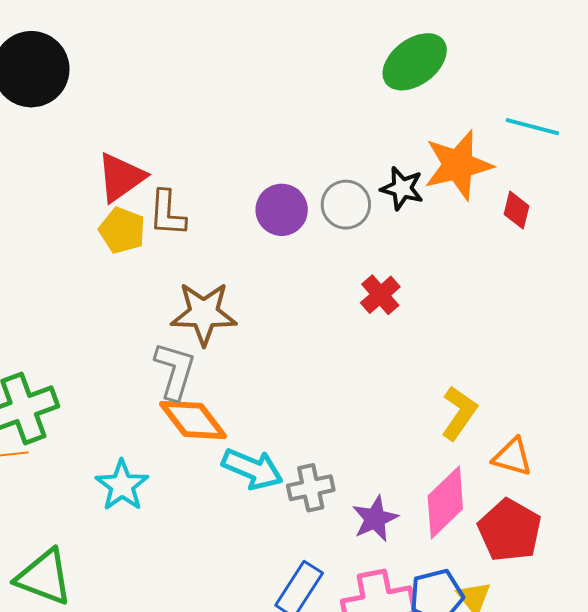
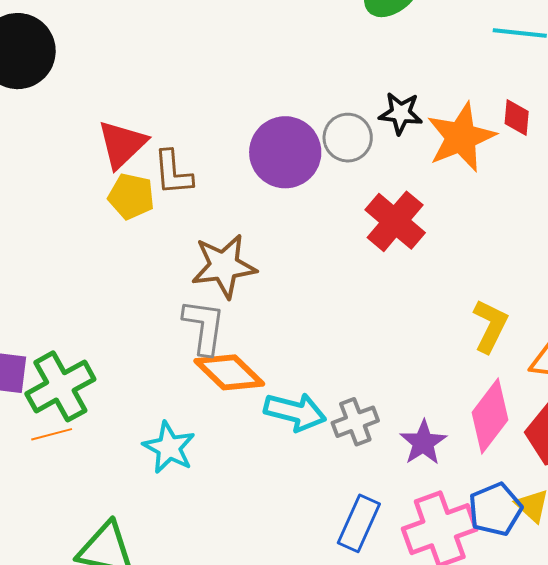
orange star: (458, 165) -> (461, 137), moved
purple circle: (282, 210) -> (285, 152), size x1.4
red cross: (380, 295) -> (395, 221), size x1.5

